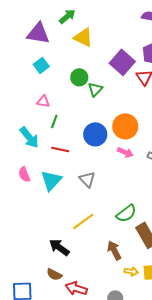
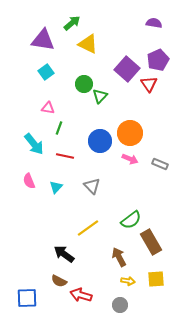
cyan triangle: (51, 180) -> (56, 187), size x0.6
yellow arrow: (131, 271) -> (128, 281), moved

